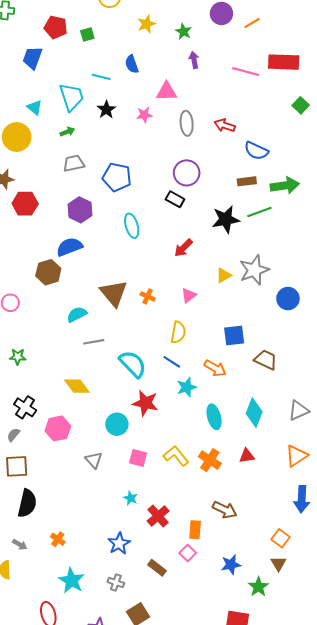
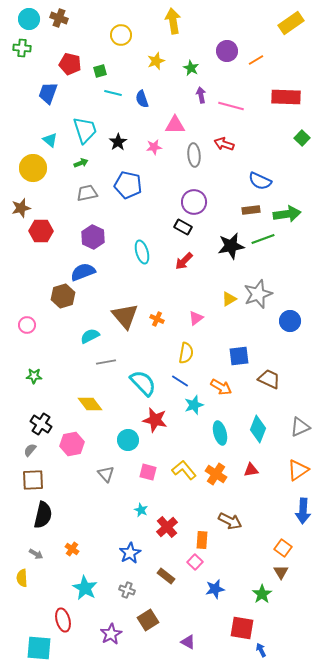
pink line: (246, 72) -> (231, 106), moved
cyan line: (101, 77) -> (113, 93), moved
red arrow: (225, 125) -> (224, 144), moved
blue pentagon: (117, 177) -> (128, 185), moved
red arrow: (183, 248) -> (184, 261), moved
blue star: (231, 565) -> (215, 589), moved

